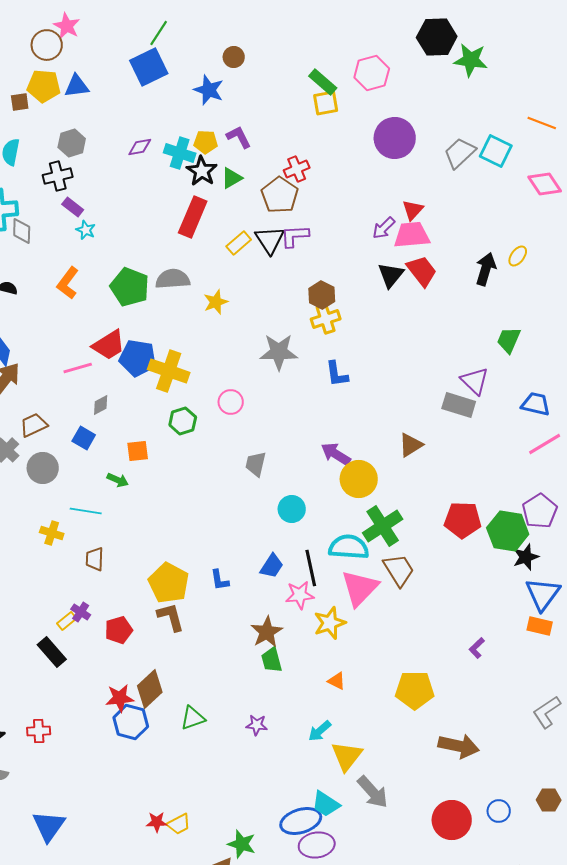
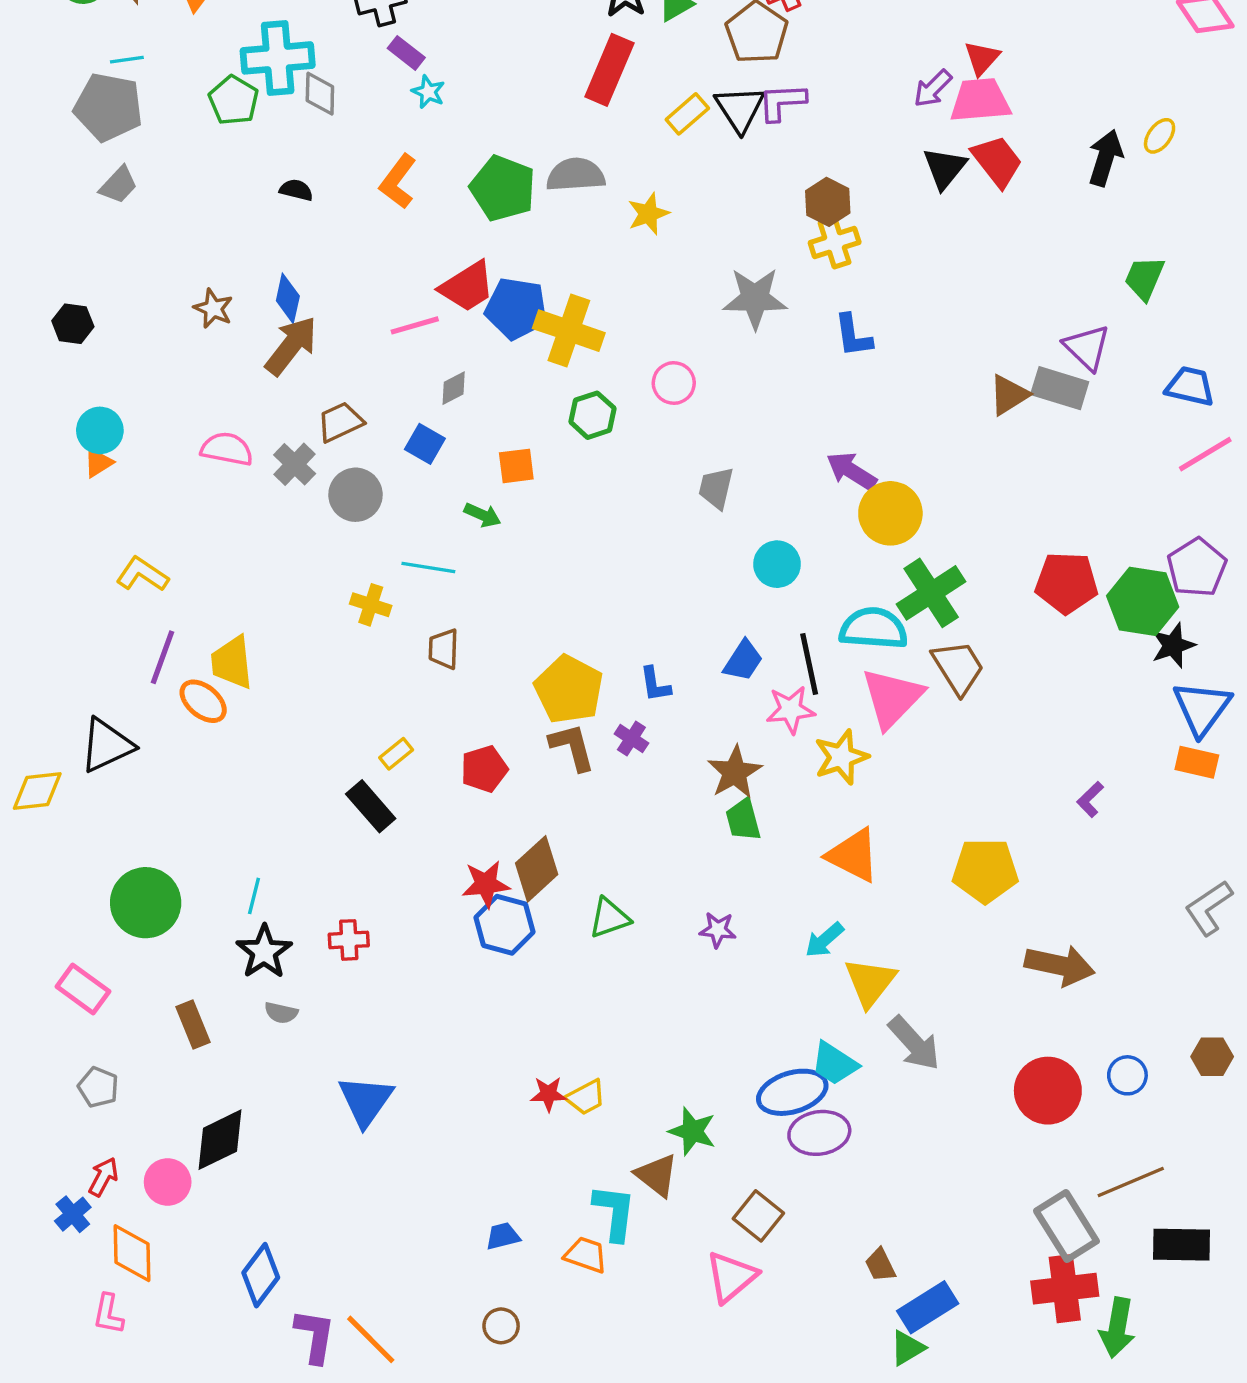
brown triangle: (411, 445) -> (1009, 395), moved
purple cross: (81, 612) -> (631, 738), moved
orange triangle: (337, 681) -> (853, 855), size x1.8

